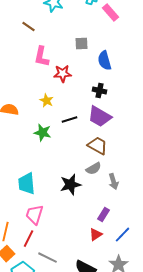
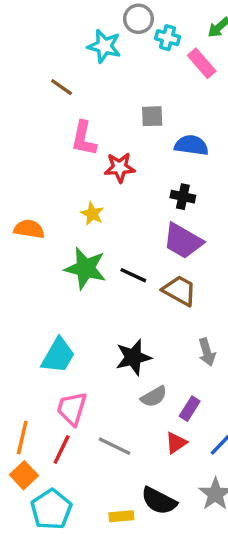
blue semicircle: (105, 61) -> (191, 145), turned 114
black line: (70, 120) -> (133, 275), moved, turned 42
green star: (43, 133) -> (85, 268), size x1.4
gray semicircle: (94, 169) -> (154, 397), moved
cyan trapezoid: (27, 184) -> (58, 356), turned -145
gray line: (48, 258) -> (115, 446), moved

